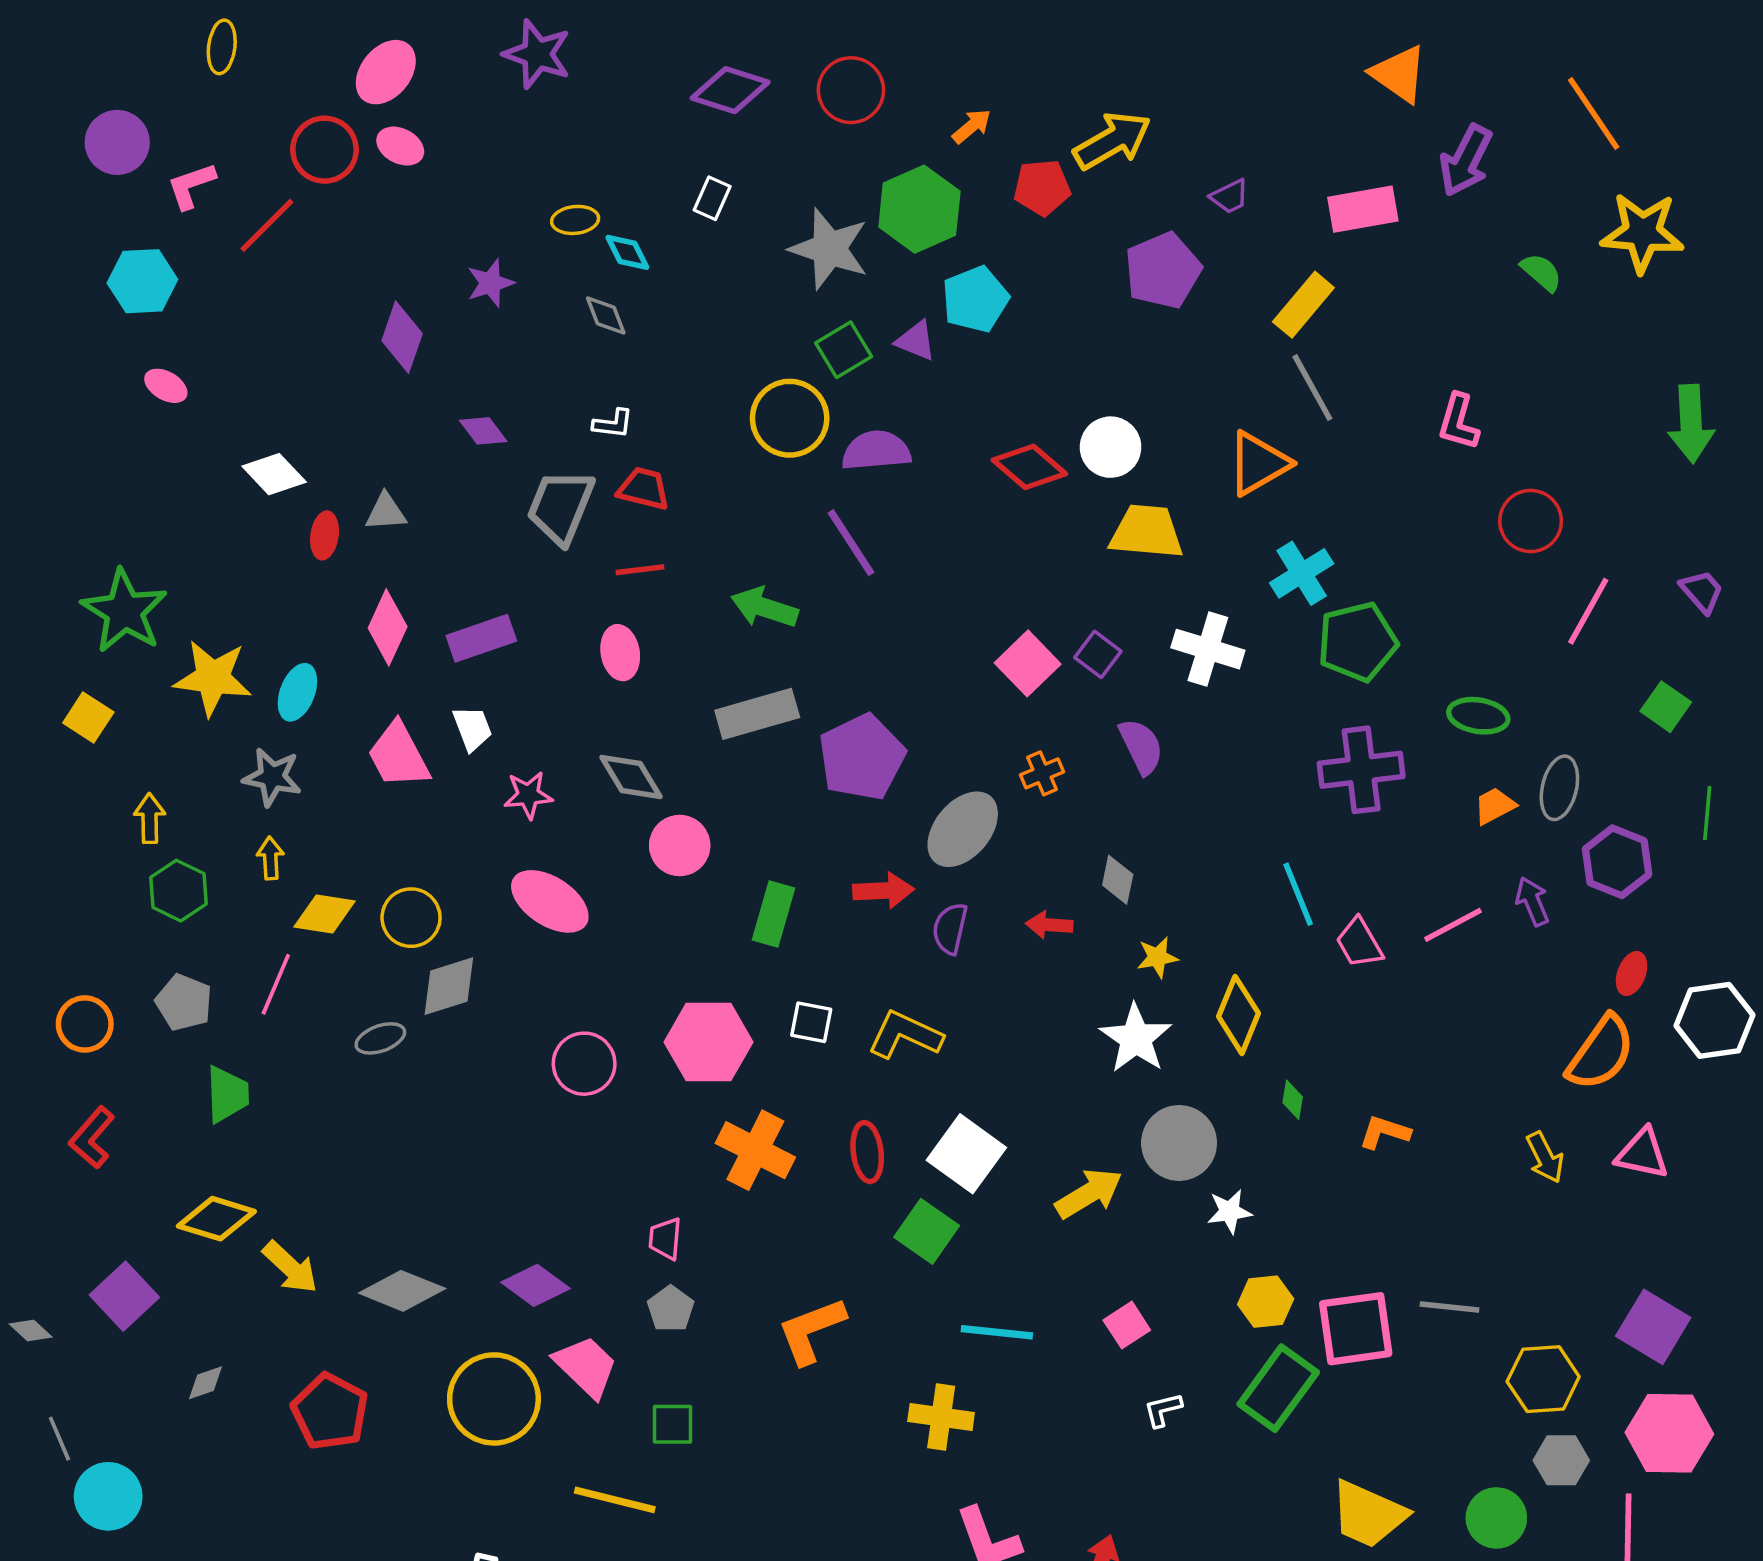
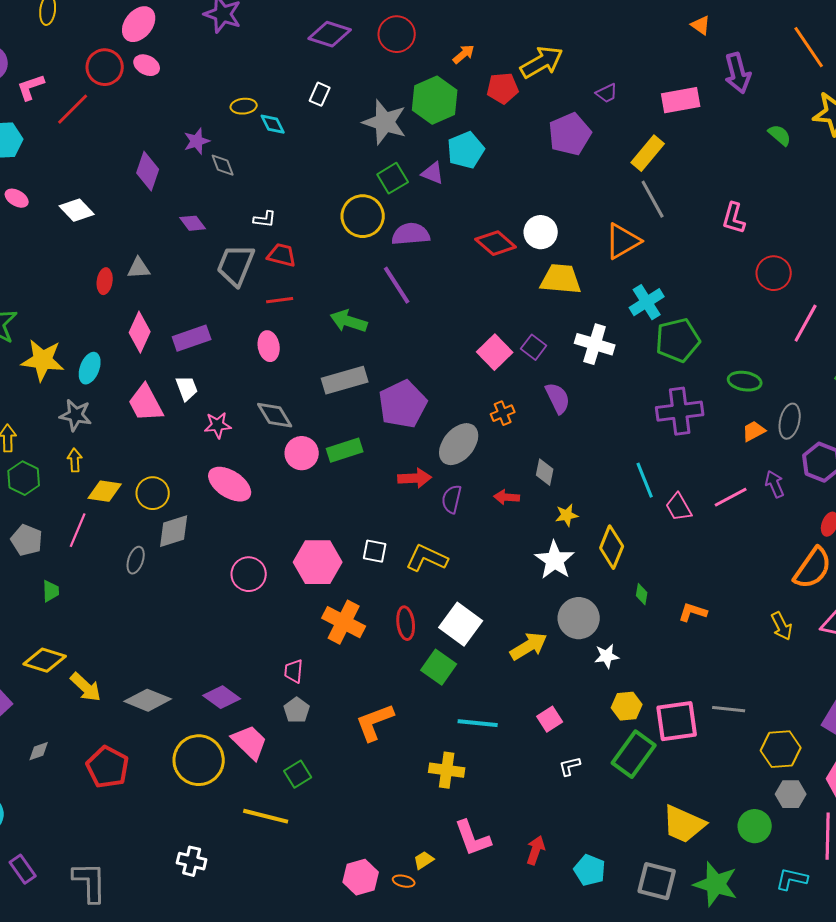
orange triangle: (1399, 74) -> (701, 25), size x0.6
purple arrow: (1466, 160) -> (738, 73), turned -42
gray diamond: (606, 315) -> (223, 165), moved
white diamond: (274, 474) -> (77, 210), moved
green rectangle: (773, 914) -> (345, 450), moved, turned 56
gray ellipse: (380, 1038) -> (136, 560), turned -52
green trapezoid: (227, 1094) -> (51, 591), size x0.7
green square: (672, 1424) -> (298, 774), turned -32

